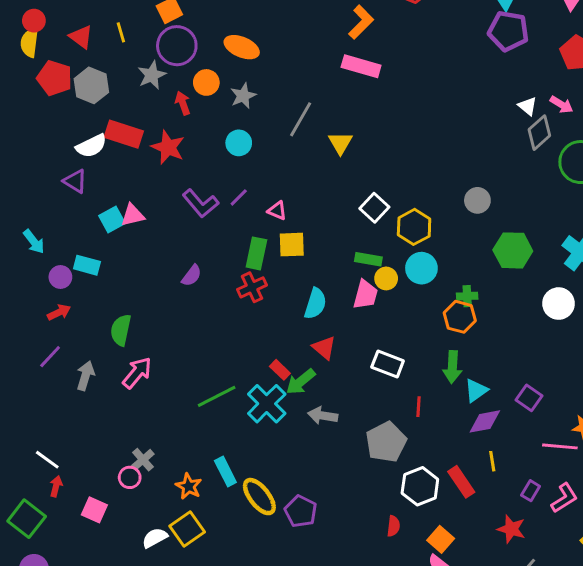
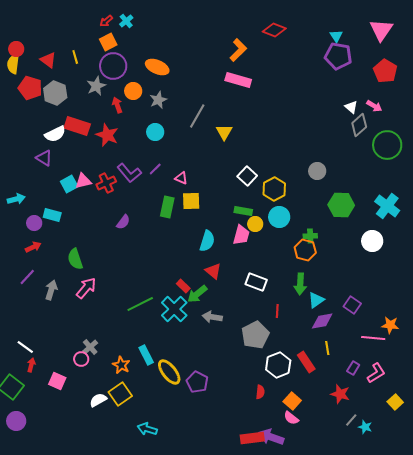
cyan arrow: (34, 242) -> (16, 199), turned -66
red cross: (252, 287) -> (106, 183), moved
green semicircle: (121, 330) -> (75, 259), turned -30

